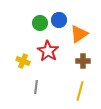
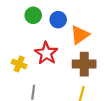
green circle: (40, 23) -> (33, 15), moved
brown cross: (83, 61) -> (84, 64), size x1.5

